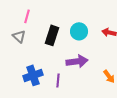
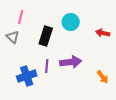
cyan circle: (79, 31) -> (71, 22), moved
purple line: (58, 80) -> (47, 66), moved

